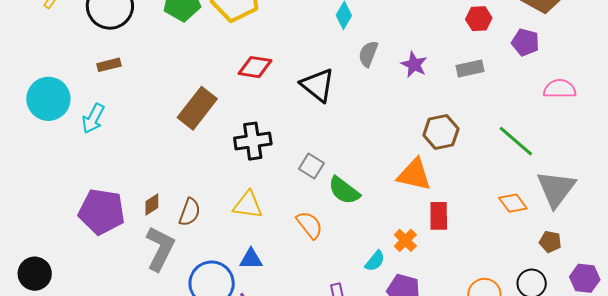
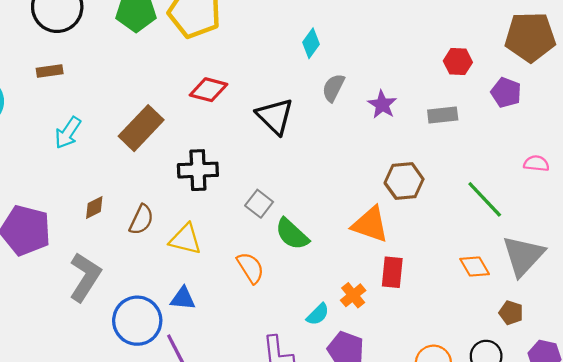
pink semicircle: (560, 89) -> (536, 163), moved, size x0.7
cyan arrow: (93, 119) -> (68, 133), moved
brown diamond: (152, 204) -> (94, 208), moved
brown semicircle: (190, 212) -> (141, 220), moved

